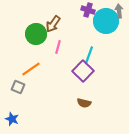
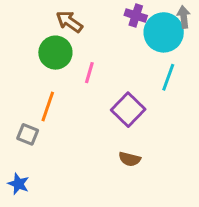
brown arrow: (53, 24) -> (69, 22), moved, turned 90
cyan line: (89, 55) -> (168, 77), moved
orange line: (31, 69) -> (48, 107), turned -36

